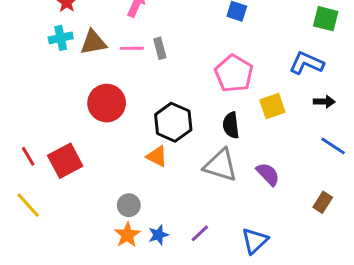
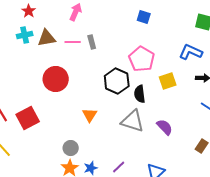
black hexagon: (173, 122) -> (117, 81), moved
orange triangle: (157, 156) -> (90, 115), turned 35

